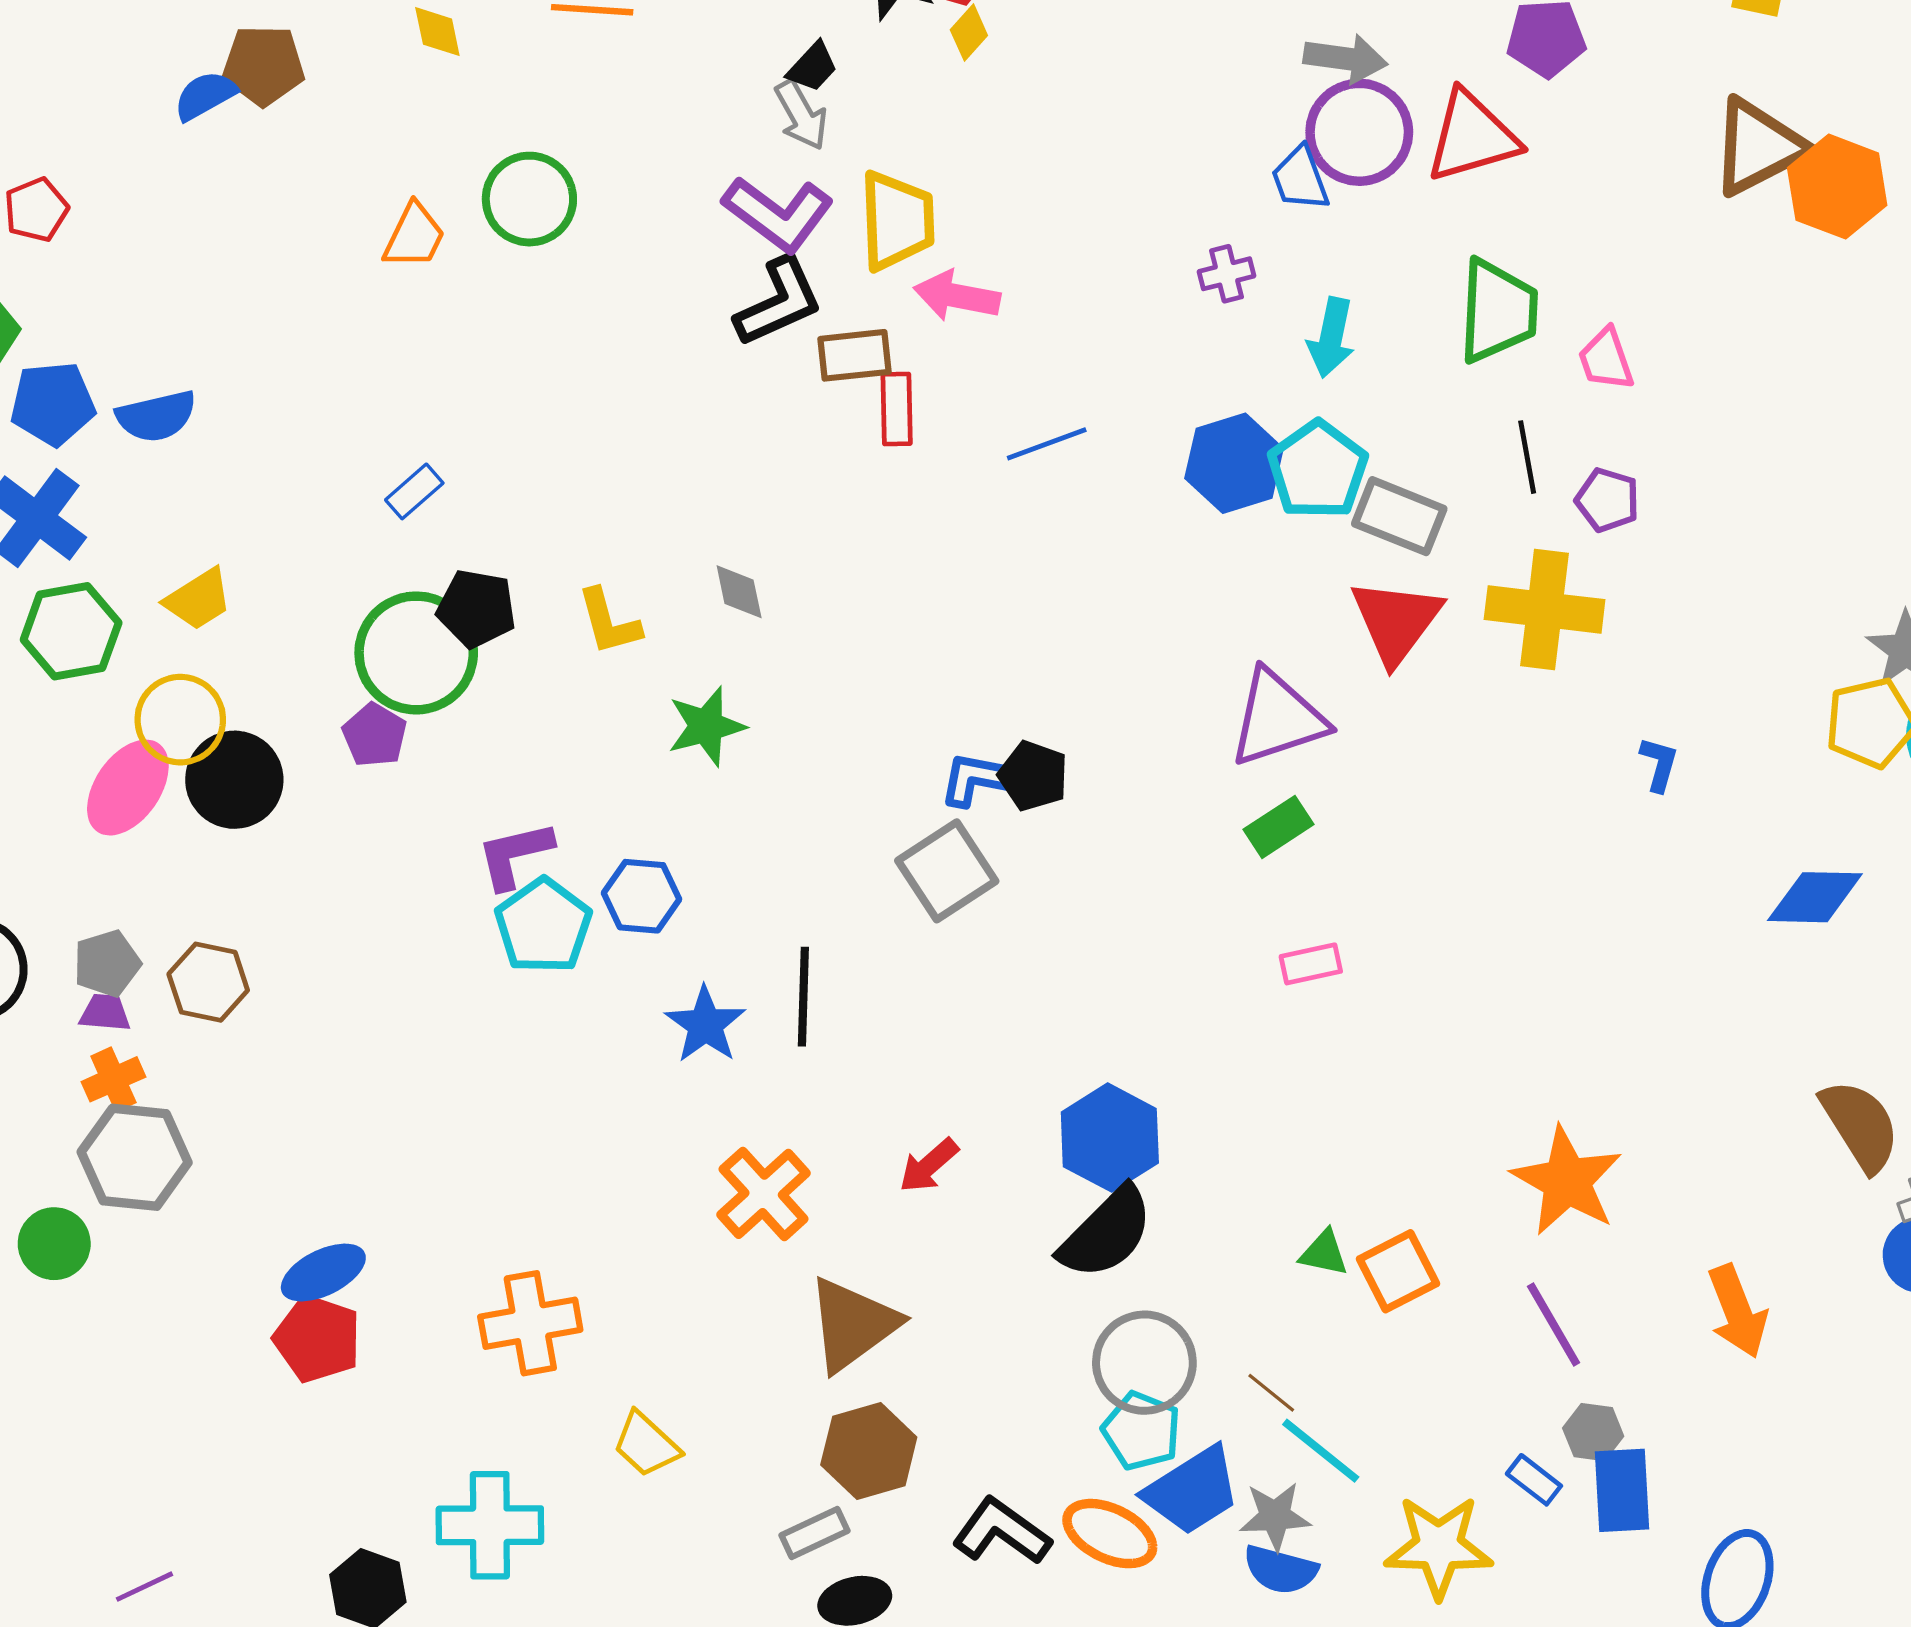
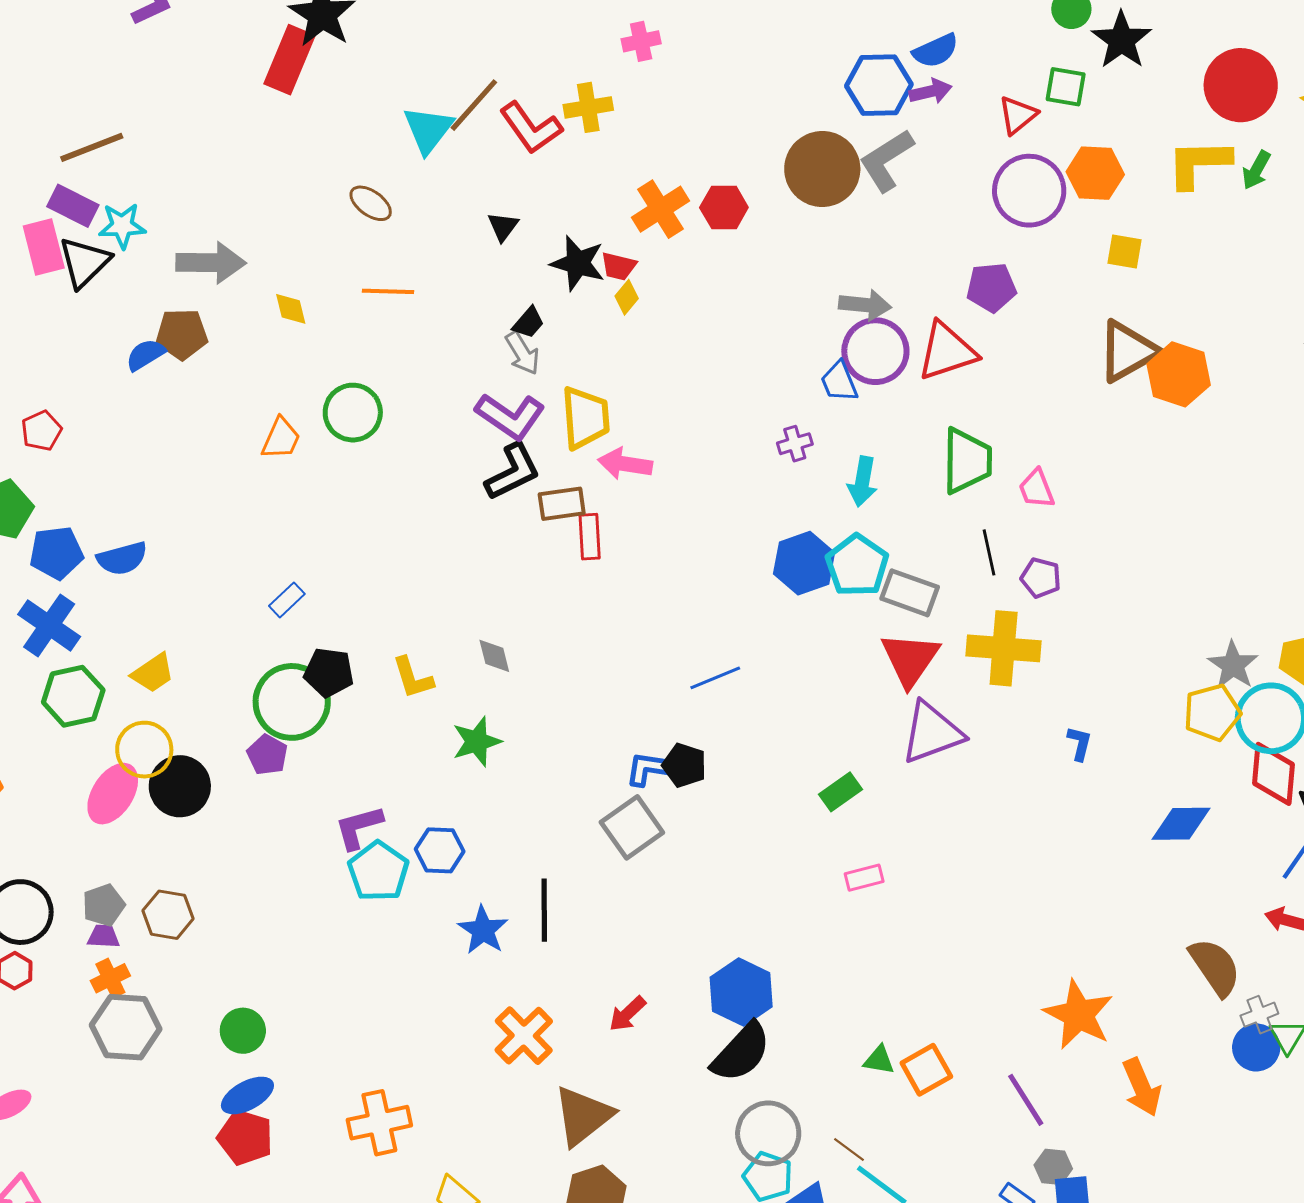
blue line: (1047, 444) -> (715, 678), moved
purple triangle: (1277, 718) -> (932, 733), moved
orange star: (1567, 1181) -> (1079, 1015), moved
green circle: (54, 1244) -> (243, 1031), moved

